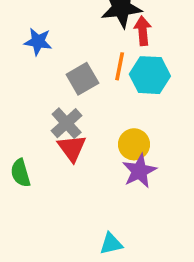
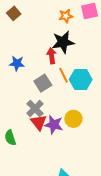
red arrow: (143, 31) -> (52, 56), moved
orange line: (120, 66) -> (63, 75), turned -35
purple star: (139, 171) -> (54, 125), moved, turned -30

